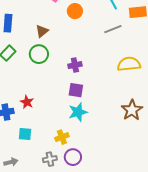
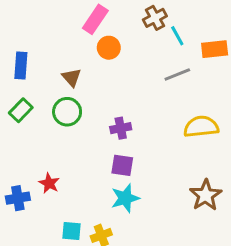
orange circle: (75, 11) -> (109, 48), moved
brown triangle: (42, 31) -> (72, 77), turned -32
cyan square: (25, 134) -> (72, 231), moved

